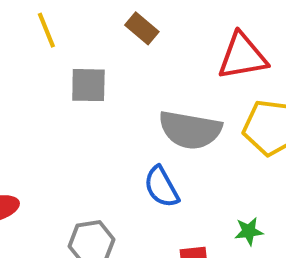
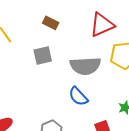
gray square: (88, 85) -> (43, 55), moved

